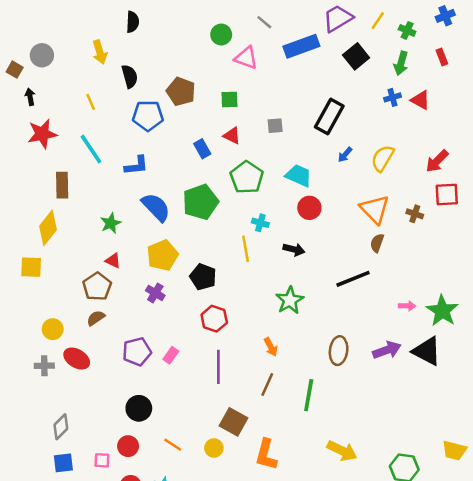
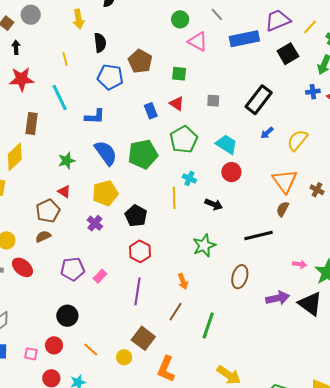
brown ellipse: (339, 351) -> (240, 277), moved

